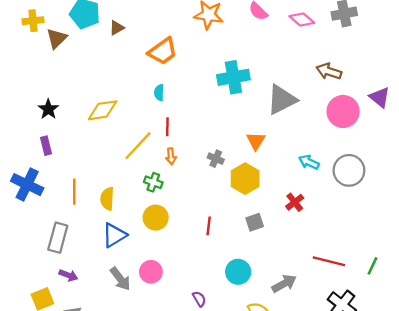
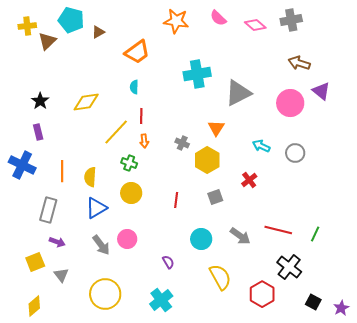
brown arrow: (329, 71) -> (299, 63), moved
gray circle: (349, 170) -> (295, 153), size x0.7
gray arrow: (284, 284) -> (240, 236), moved, turned 65

